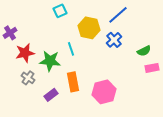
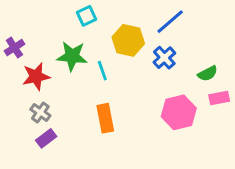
green star: (50, 61) -> (72, 56), moved
pink hexagon: (104, 92) -> (179, 112), moved
purple rectangle: (51, 95) -> (46, 138), moved

